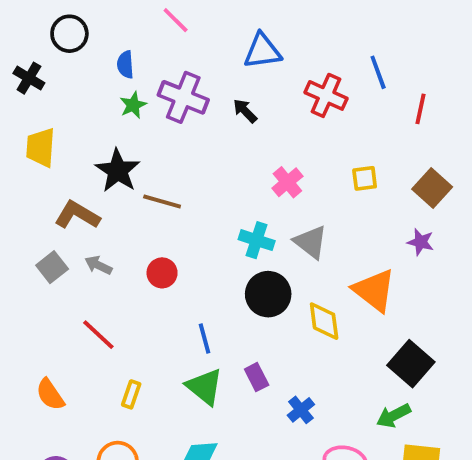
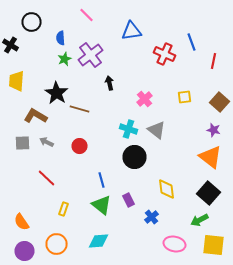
purple cross: (183, 97) -> (90, 55), turned 30
black arrow: (245, 111) -> (110, 83), moved, turned 32
gray square: (52, 267) -> (22, 143), turned 35
orange triangle: (374, 290) -> (210, 157), moved
yellow diamond: (324, 321) -> (166, 189), moved
orange semicircle: (50, 394) -> (22, 222), moved

